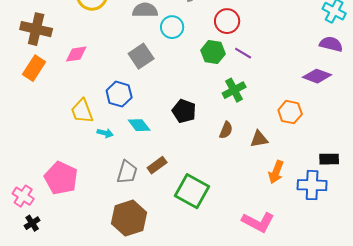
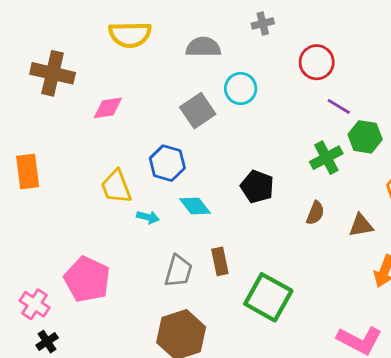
cyan circle: (172, 27) -> (241, 88), moved
green hexagon: (213, 52) -> (365, 137), moved
orange rectangle: (34, 68) -> (28, 171), moved, turned -40
brown rectangle: (157, 165) -> (220, 261), turned -66

